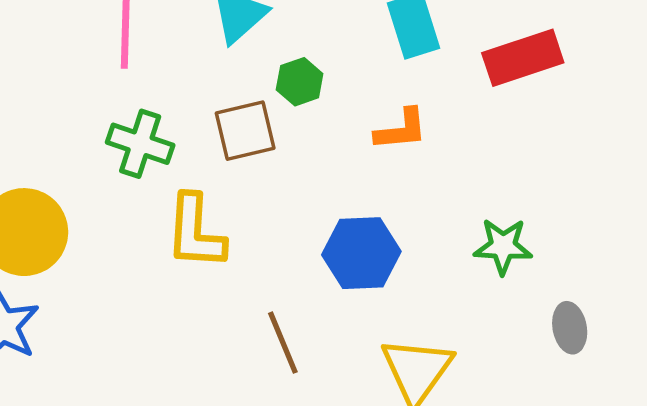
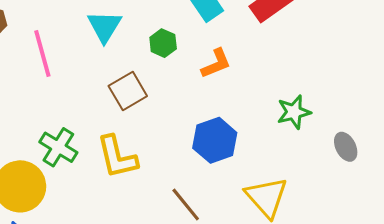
green hexagon: (300, 82) -> (163, 43), moved
green cross: (140, 144) -> (58, 147), moved, turned 30

